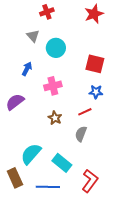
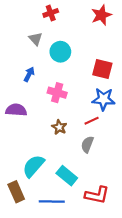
pink cross: (53, 86) -> (57, 93), turned 30
blue star: (96, 92) -> (103, 99), size x1.5
purple semicircle: (15, 102) -> (16, 110), turned 42
red L-shape: (90, 181) -> (97, 195), turned 65

